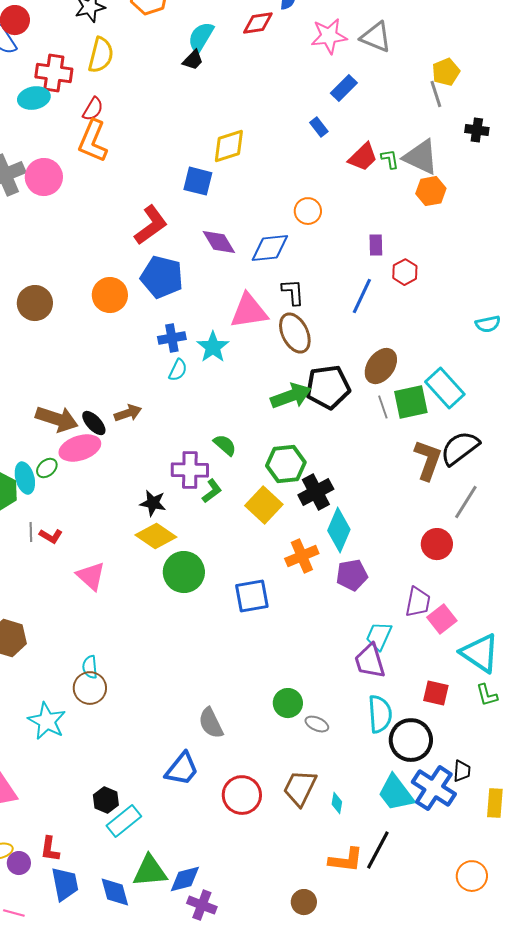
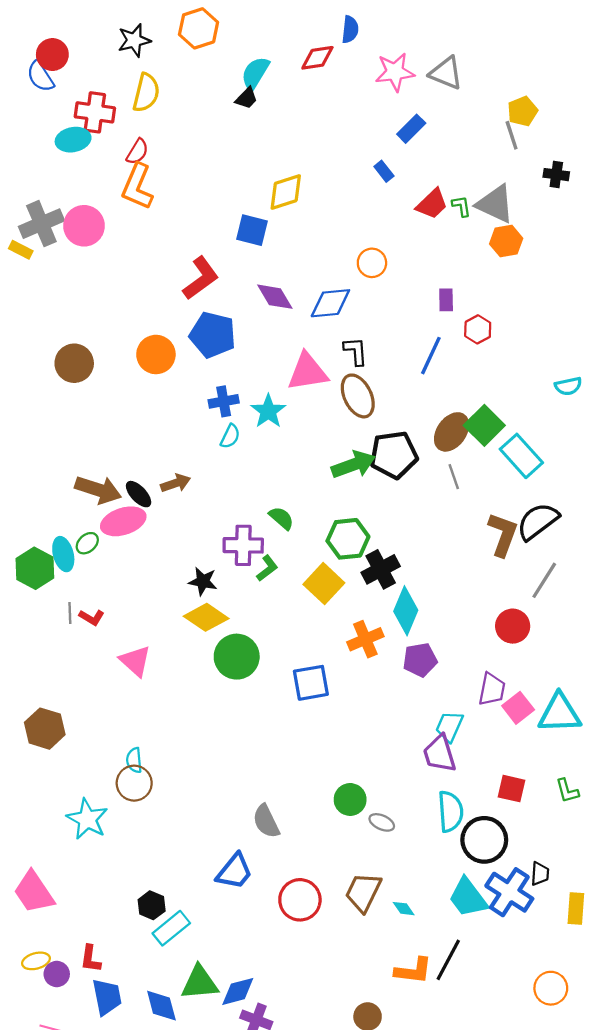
green square: (411, 402) -> (484, 425), moved, turned -33
cyan triangle: (480, 653) -> (560, 713), moved, turned -36
cyan diamond: (337, 803) -> (404, 909), turned -45

